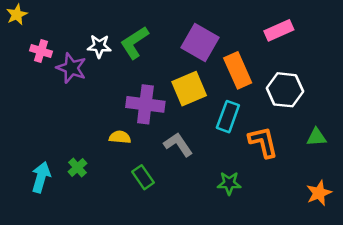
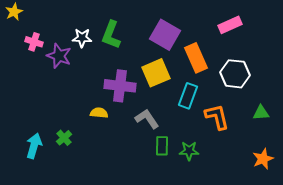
green L-shape: (134, 42) -> (111, 35), turned -36
green rectangle: (143, 177) -> (162, 146), moved, turned 36

